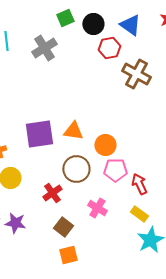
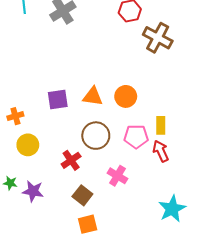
purple square: (39, 134) -> (58, 100), size x0.7
orange circle: (105, 145) -> (126, 96), moved
yellow rectangle: (139, 214) -> (161, 125), moved, turned 54

